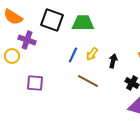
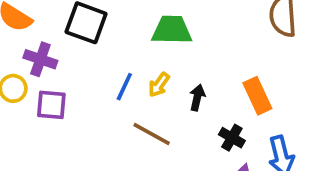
green trapezoid: (83, 23) -> (172, 30), moved
purple square: (35, 83) -> (51, 105), moved

